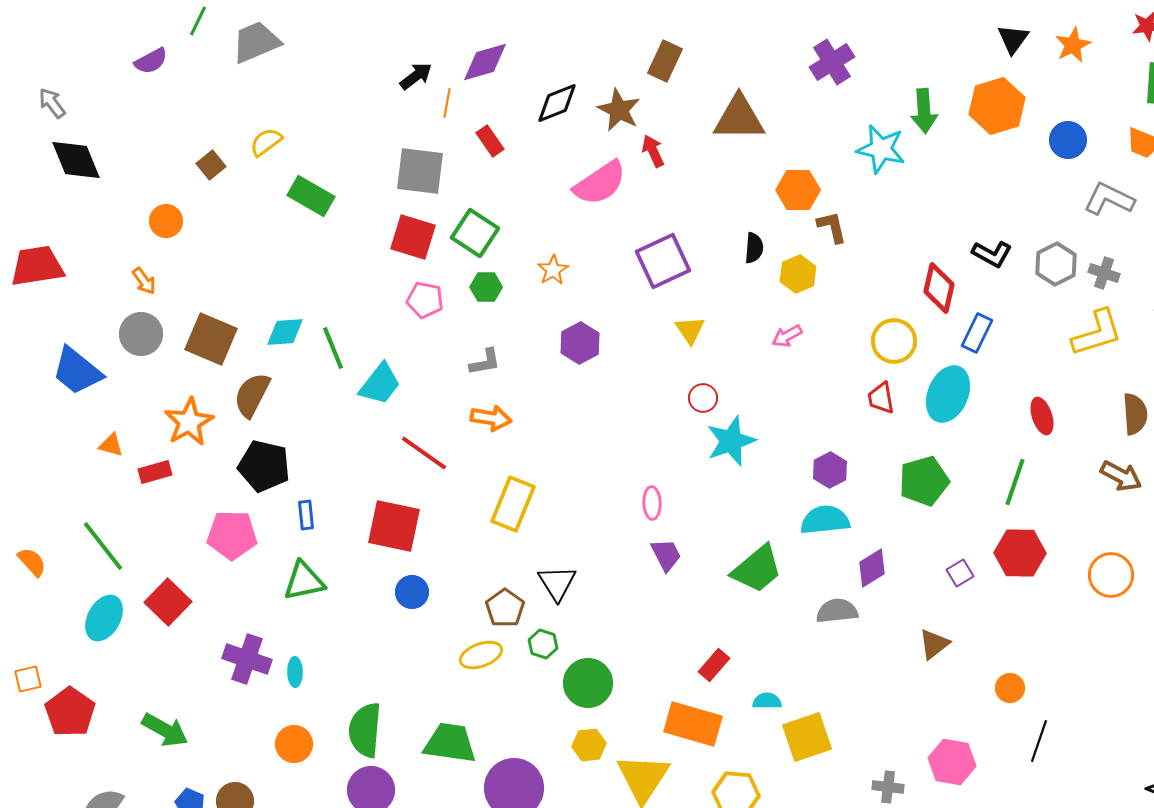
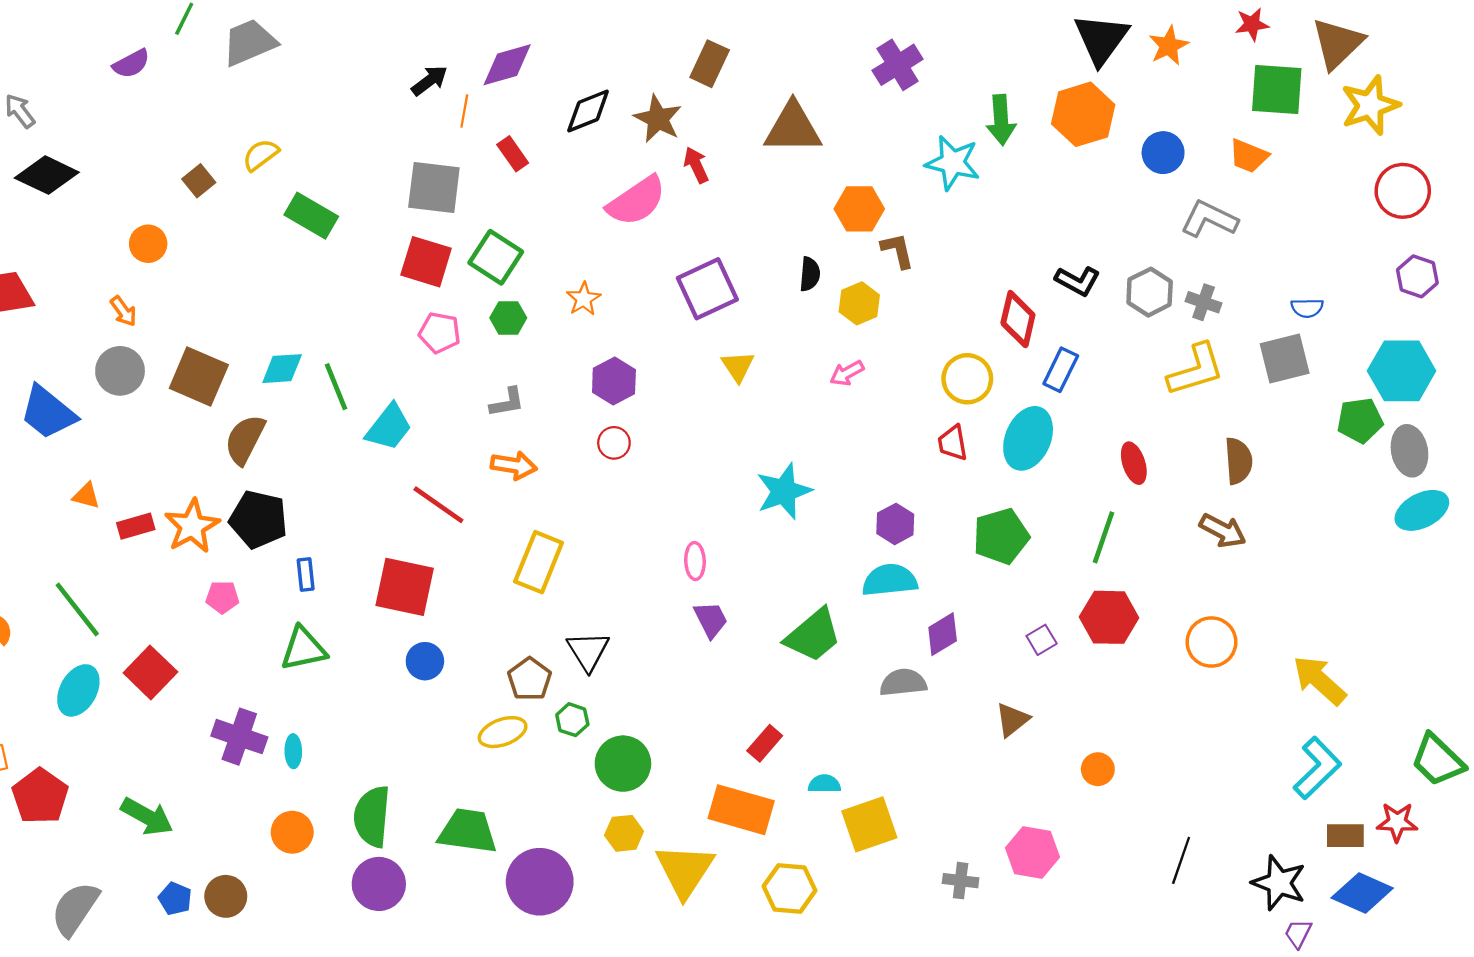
black triangle: (1013, 39) -> (1101, 39), size x1.6
black diamond: (76, 160) -> (47, 175), turned -42
red circle: (703, 398) -> (614, 443), moved
orange star: (189, 422) -> (192, 526), moved
pink pentagon: (232, 535) -> (222, 597), size x0.6
black line: (1039, 741) -> (1181, 860), moved

